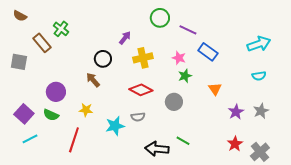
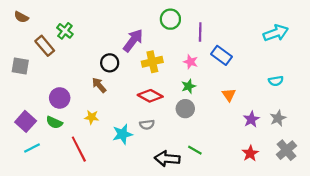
purple line: (188, 30) -> (200, 32), turned 66
purple arrow: (125, 38) -> (133, 40), size x1.6
cyan arrow: (259, 44) -> (276, 33), moved
green star: (185, 76) -> (188, 86), moved
red line: (74, 140) -> (79, 149), turned -45
gray cross: (260, 152) -> (286, 150), moved

